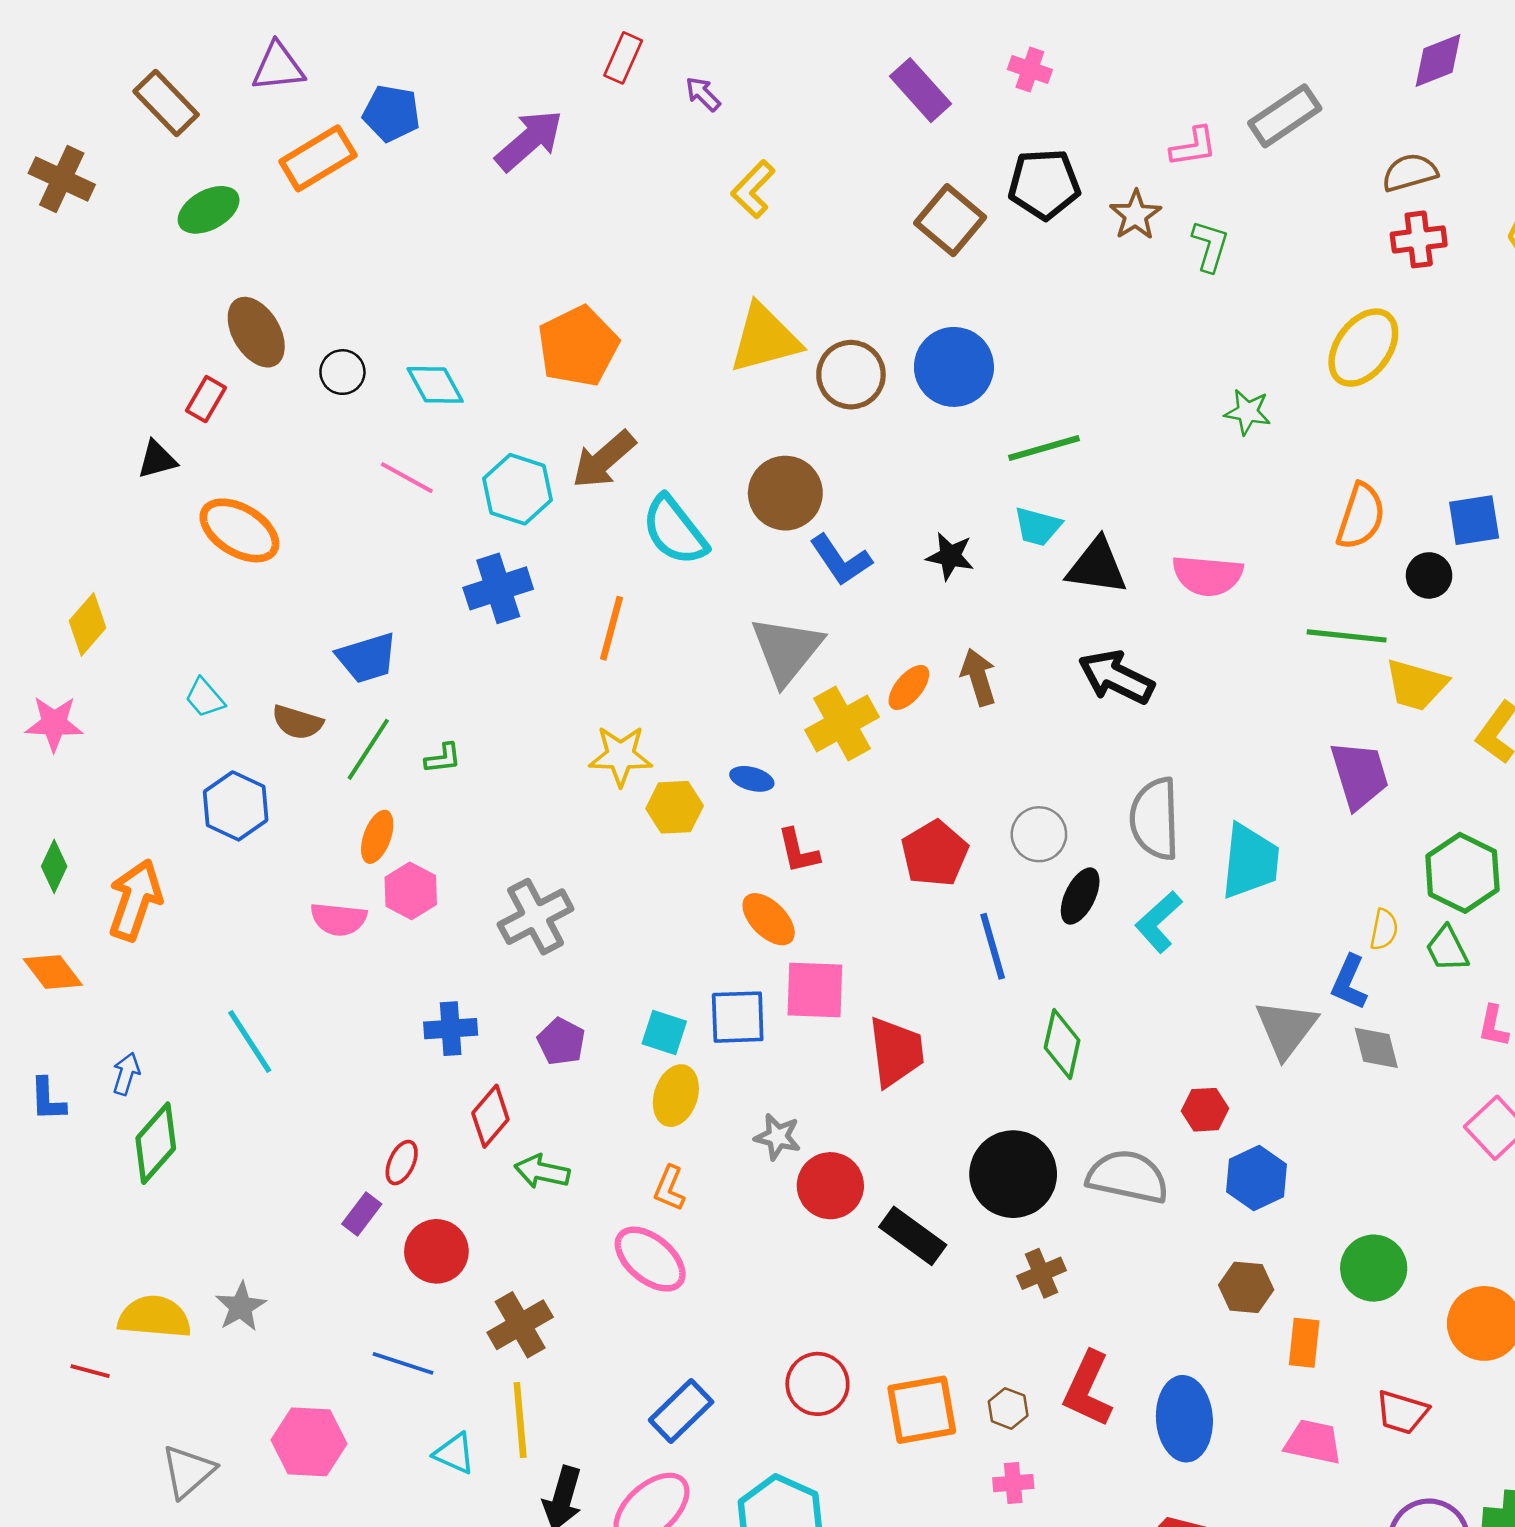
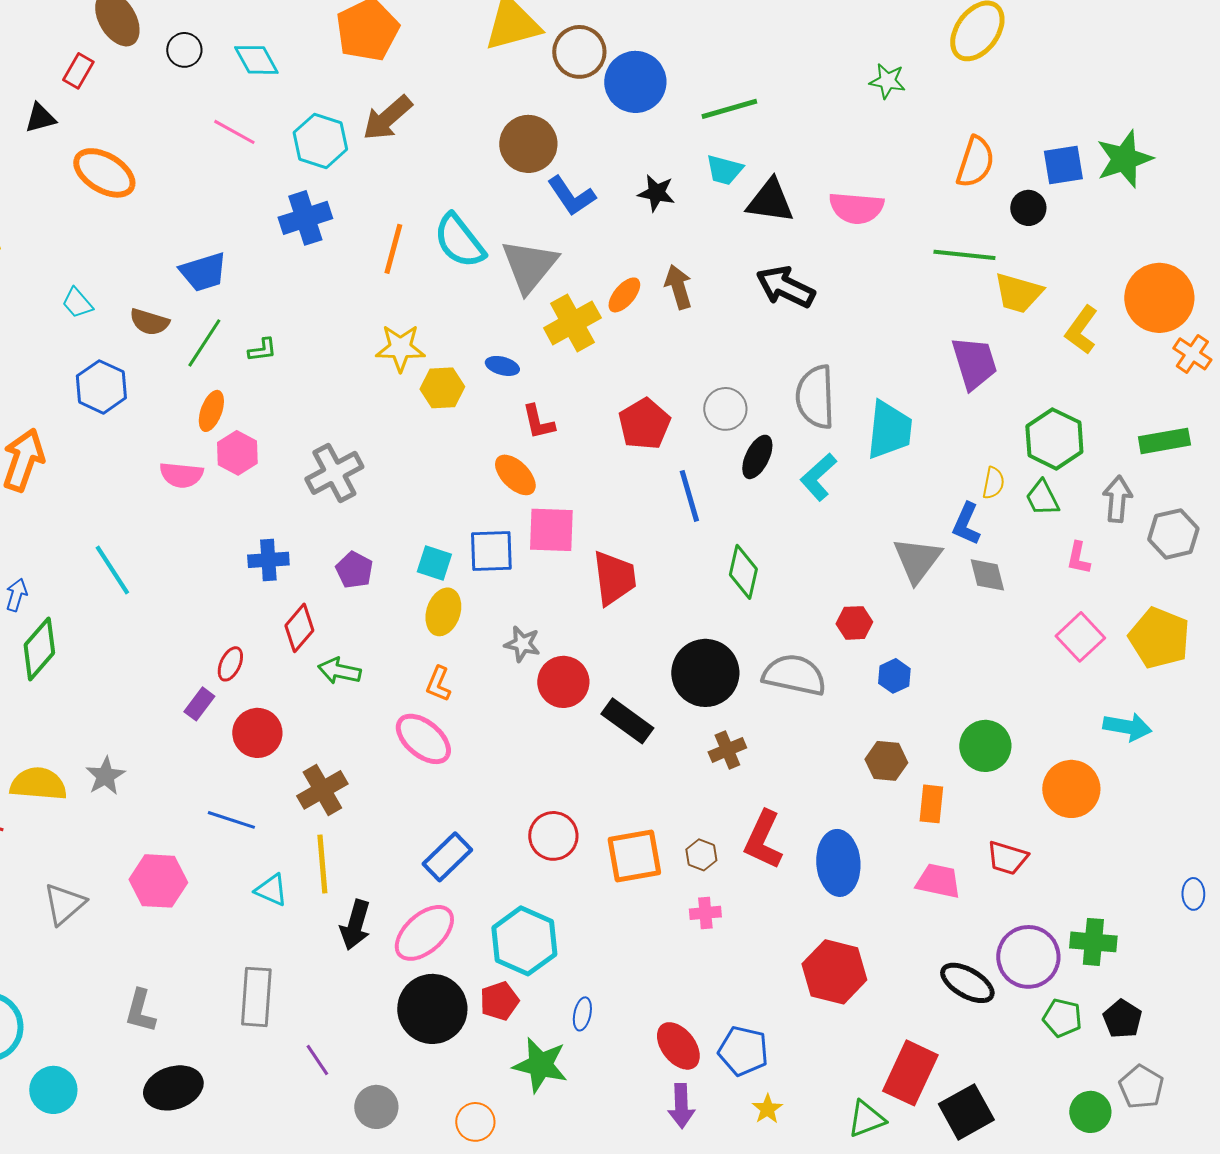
blue circle: (954, 367) -> (635, 82), moved
cyan semicircle: (675, 530) -> (459, 241), moved
blue hexagon: (1256, 1178) -> (894, 676), size x0.7

